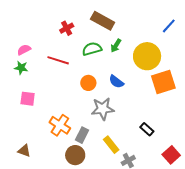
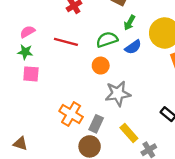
green semicircle: (92, 49) -> (107, 40), moved
blue semicircle: (116, 82) -> (133, 47), moved, turned -70
pink square: (28, 99) -> (31, 74), moved
brown triangle: (24, 151) -> (20, 144), moved

